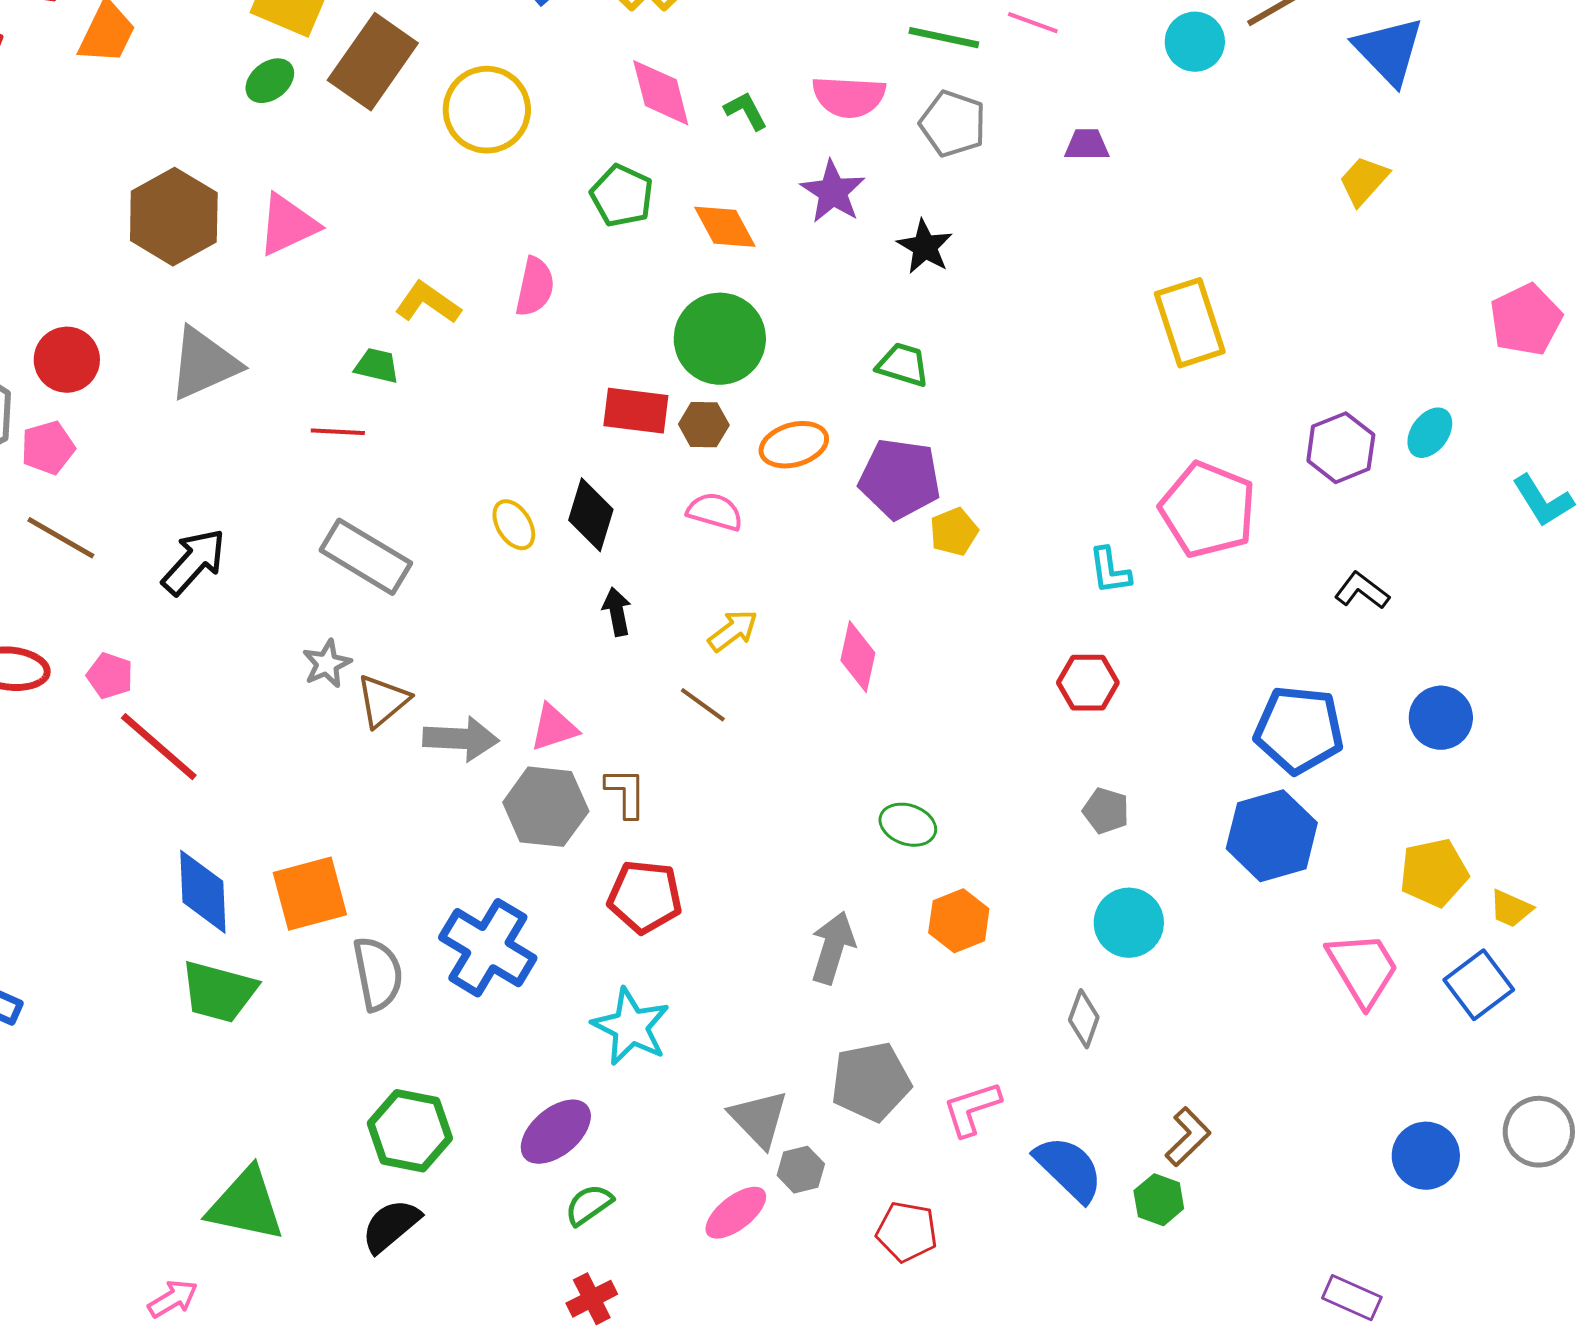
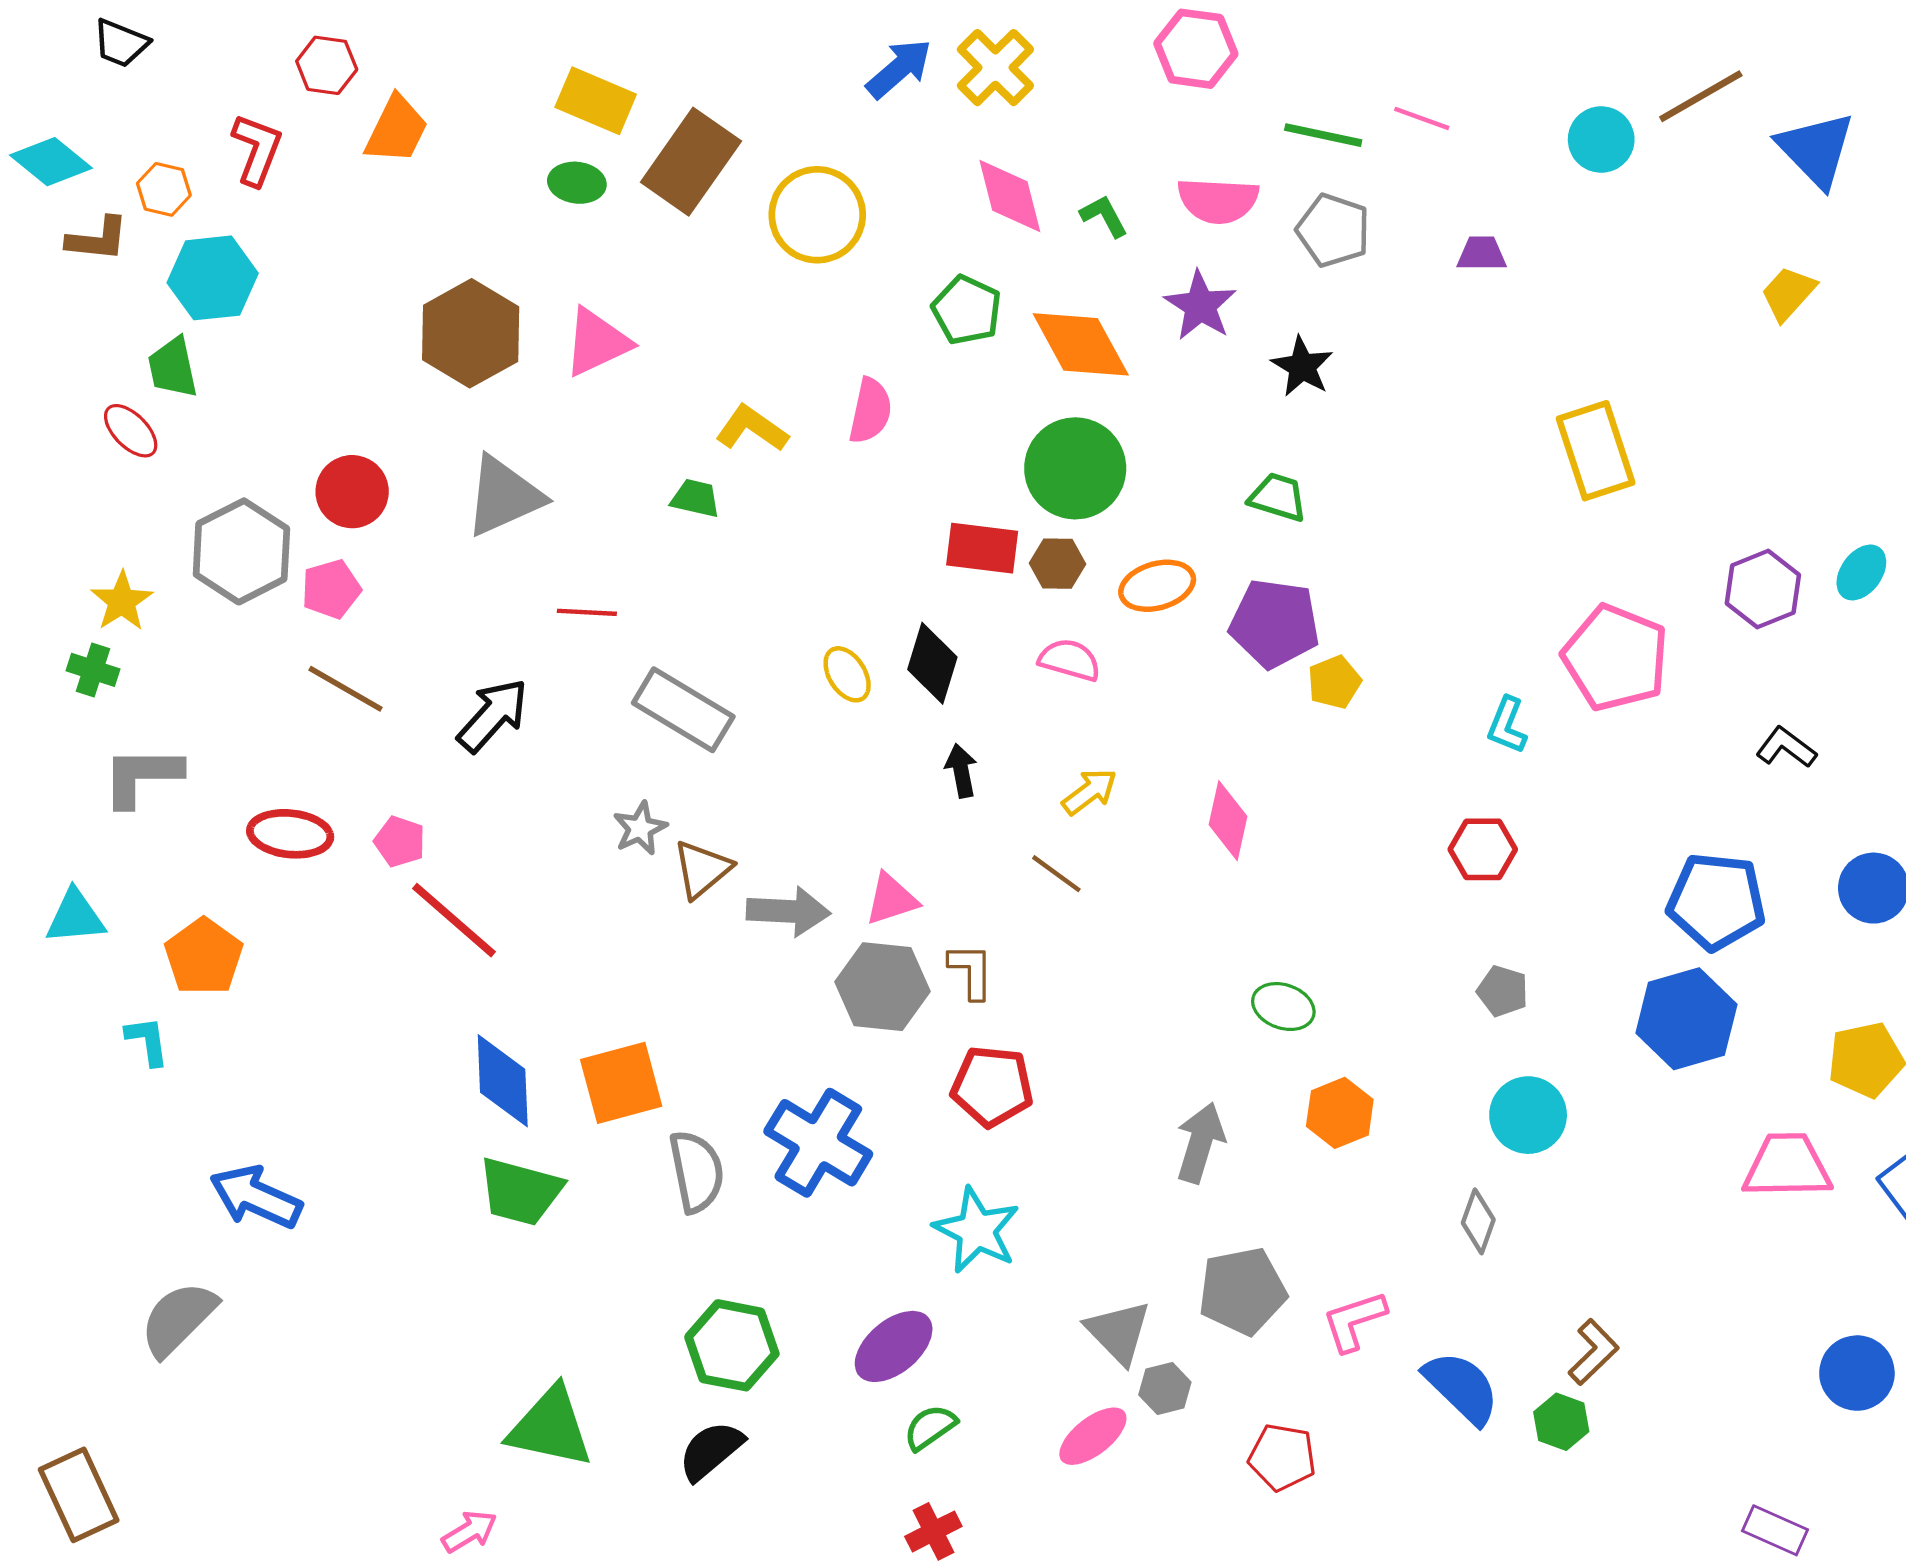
green ellipse: (270, 81) -> (577, 183), turned 45
orange diamond: (725, 227) -> (1081, 344), size x1.4
red line: (338, 432) -> (587, 612), moved
cyan L-shape: (1110, 571) -> (1507, 725), turned 30
pink trapezoid: (1363, 969) -> (1787, 1166), turned -60

